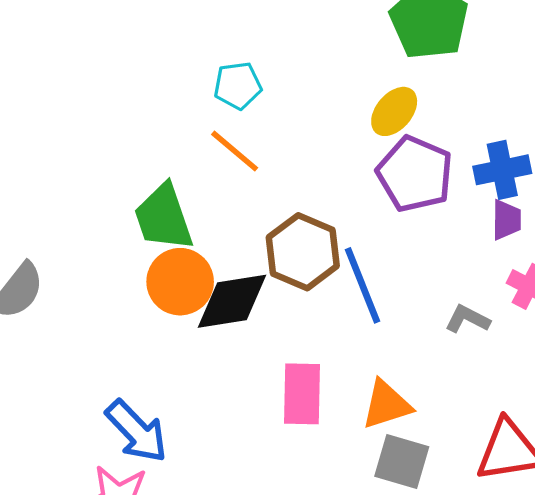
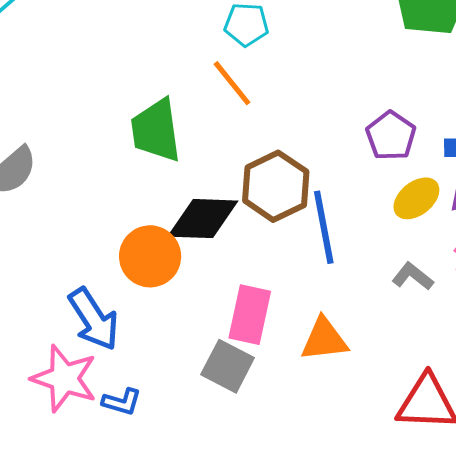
yellow ellipse: (394, 111) -> (416, 198), moved
purple pentagon: (415, 174) -> (391, 136), size x0.7
orange circle: (180, 282) -> (150, 256), moved
gray square: (402, 461) -> (228, 366), moved

